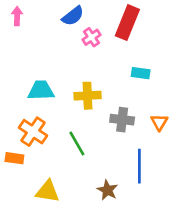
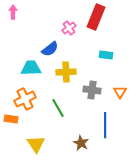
blue semicircle: (73, 16) -> (50, 49), moved
orange cross: (33, 132) -> (25, 99), turned 30
yellow triangle: (48, 191) -> (36, 144), turned 48

